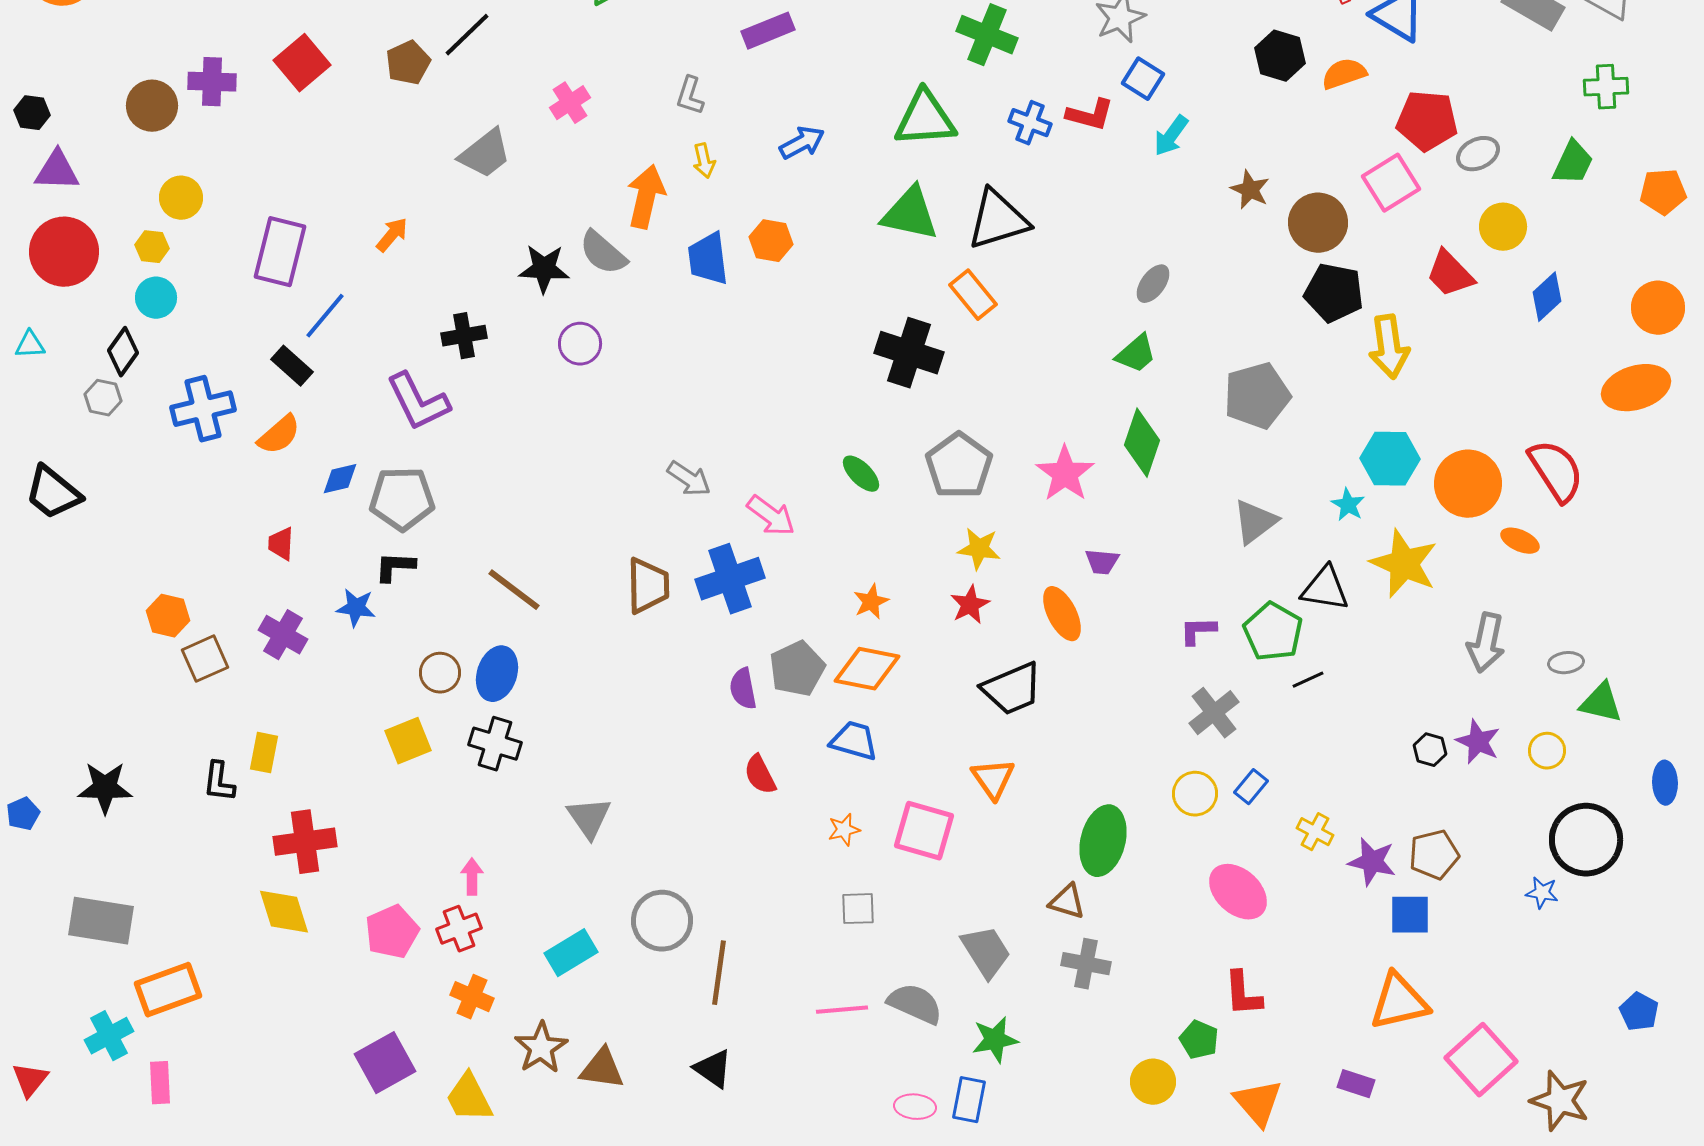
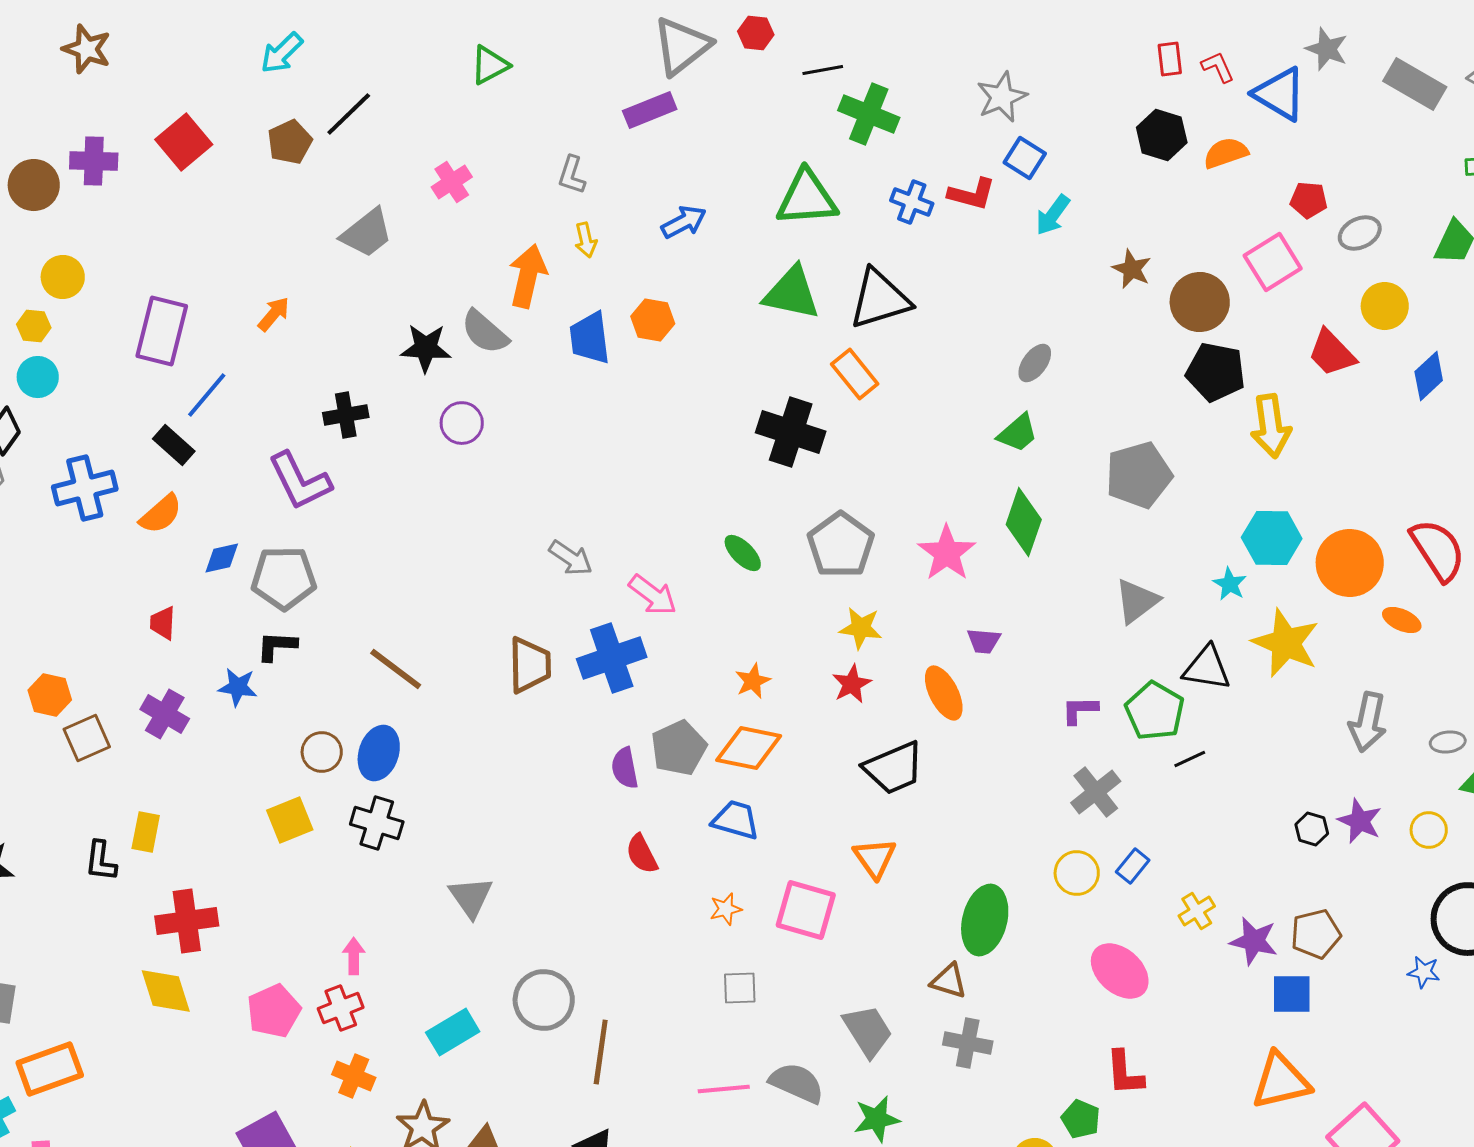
red pentagon: (1427, 121) -> (1309, 200), size x0.6
yellow cross: (1315, 832) -> (1197, 911), turned 30

